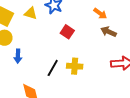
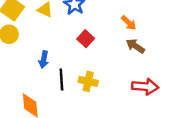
blue arrow: (18, 56) -> (44, 60), moved
black line: (53, 68) -> (61, 79), turned -42

